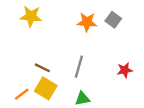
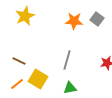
yellow star: (31, 16) -> (25, 16), turned -30
brown line: (42, 68) -> (19, 61), moved

